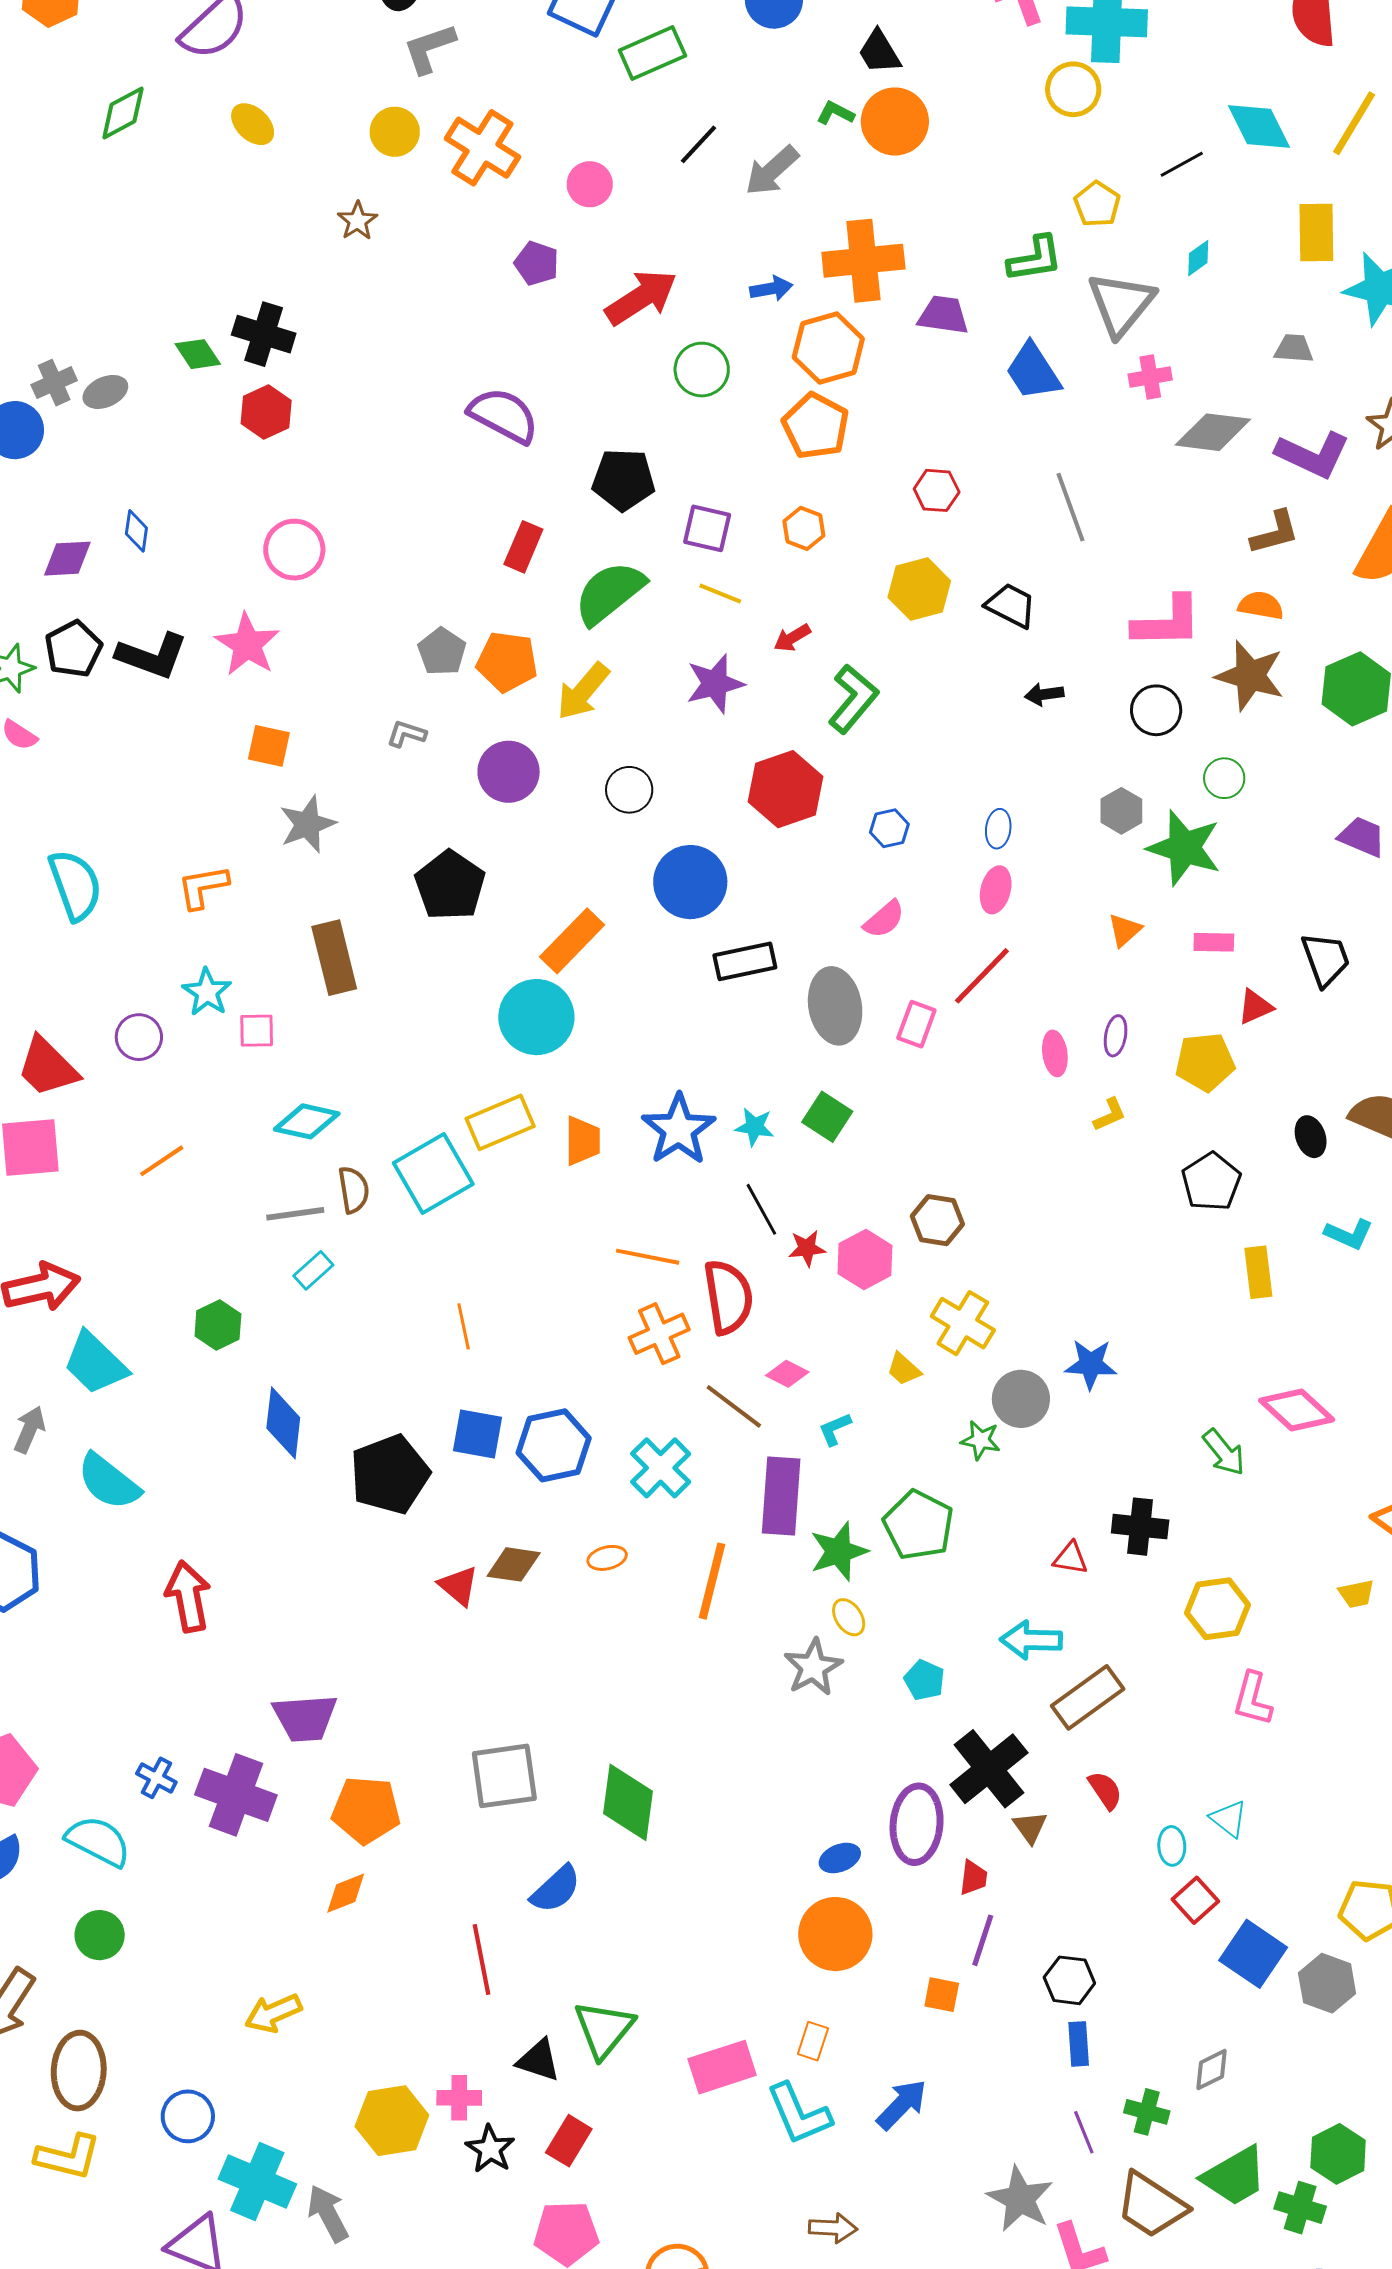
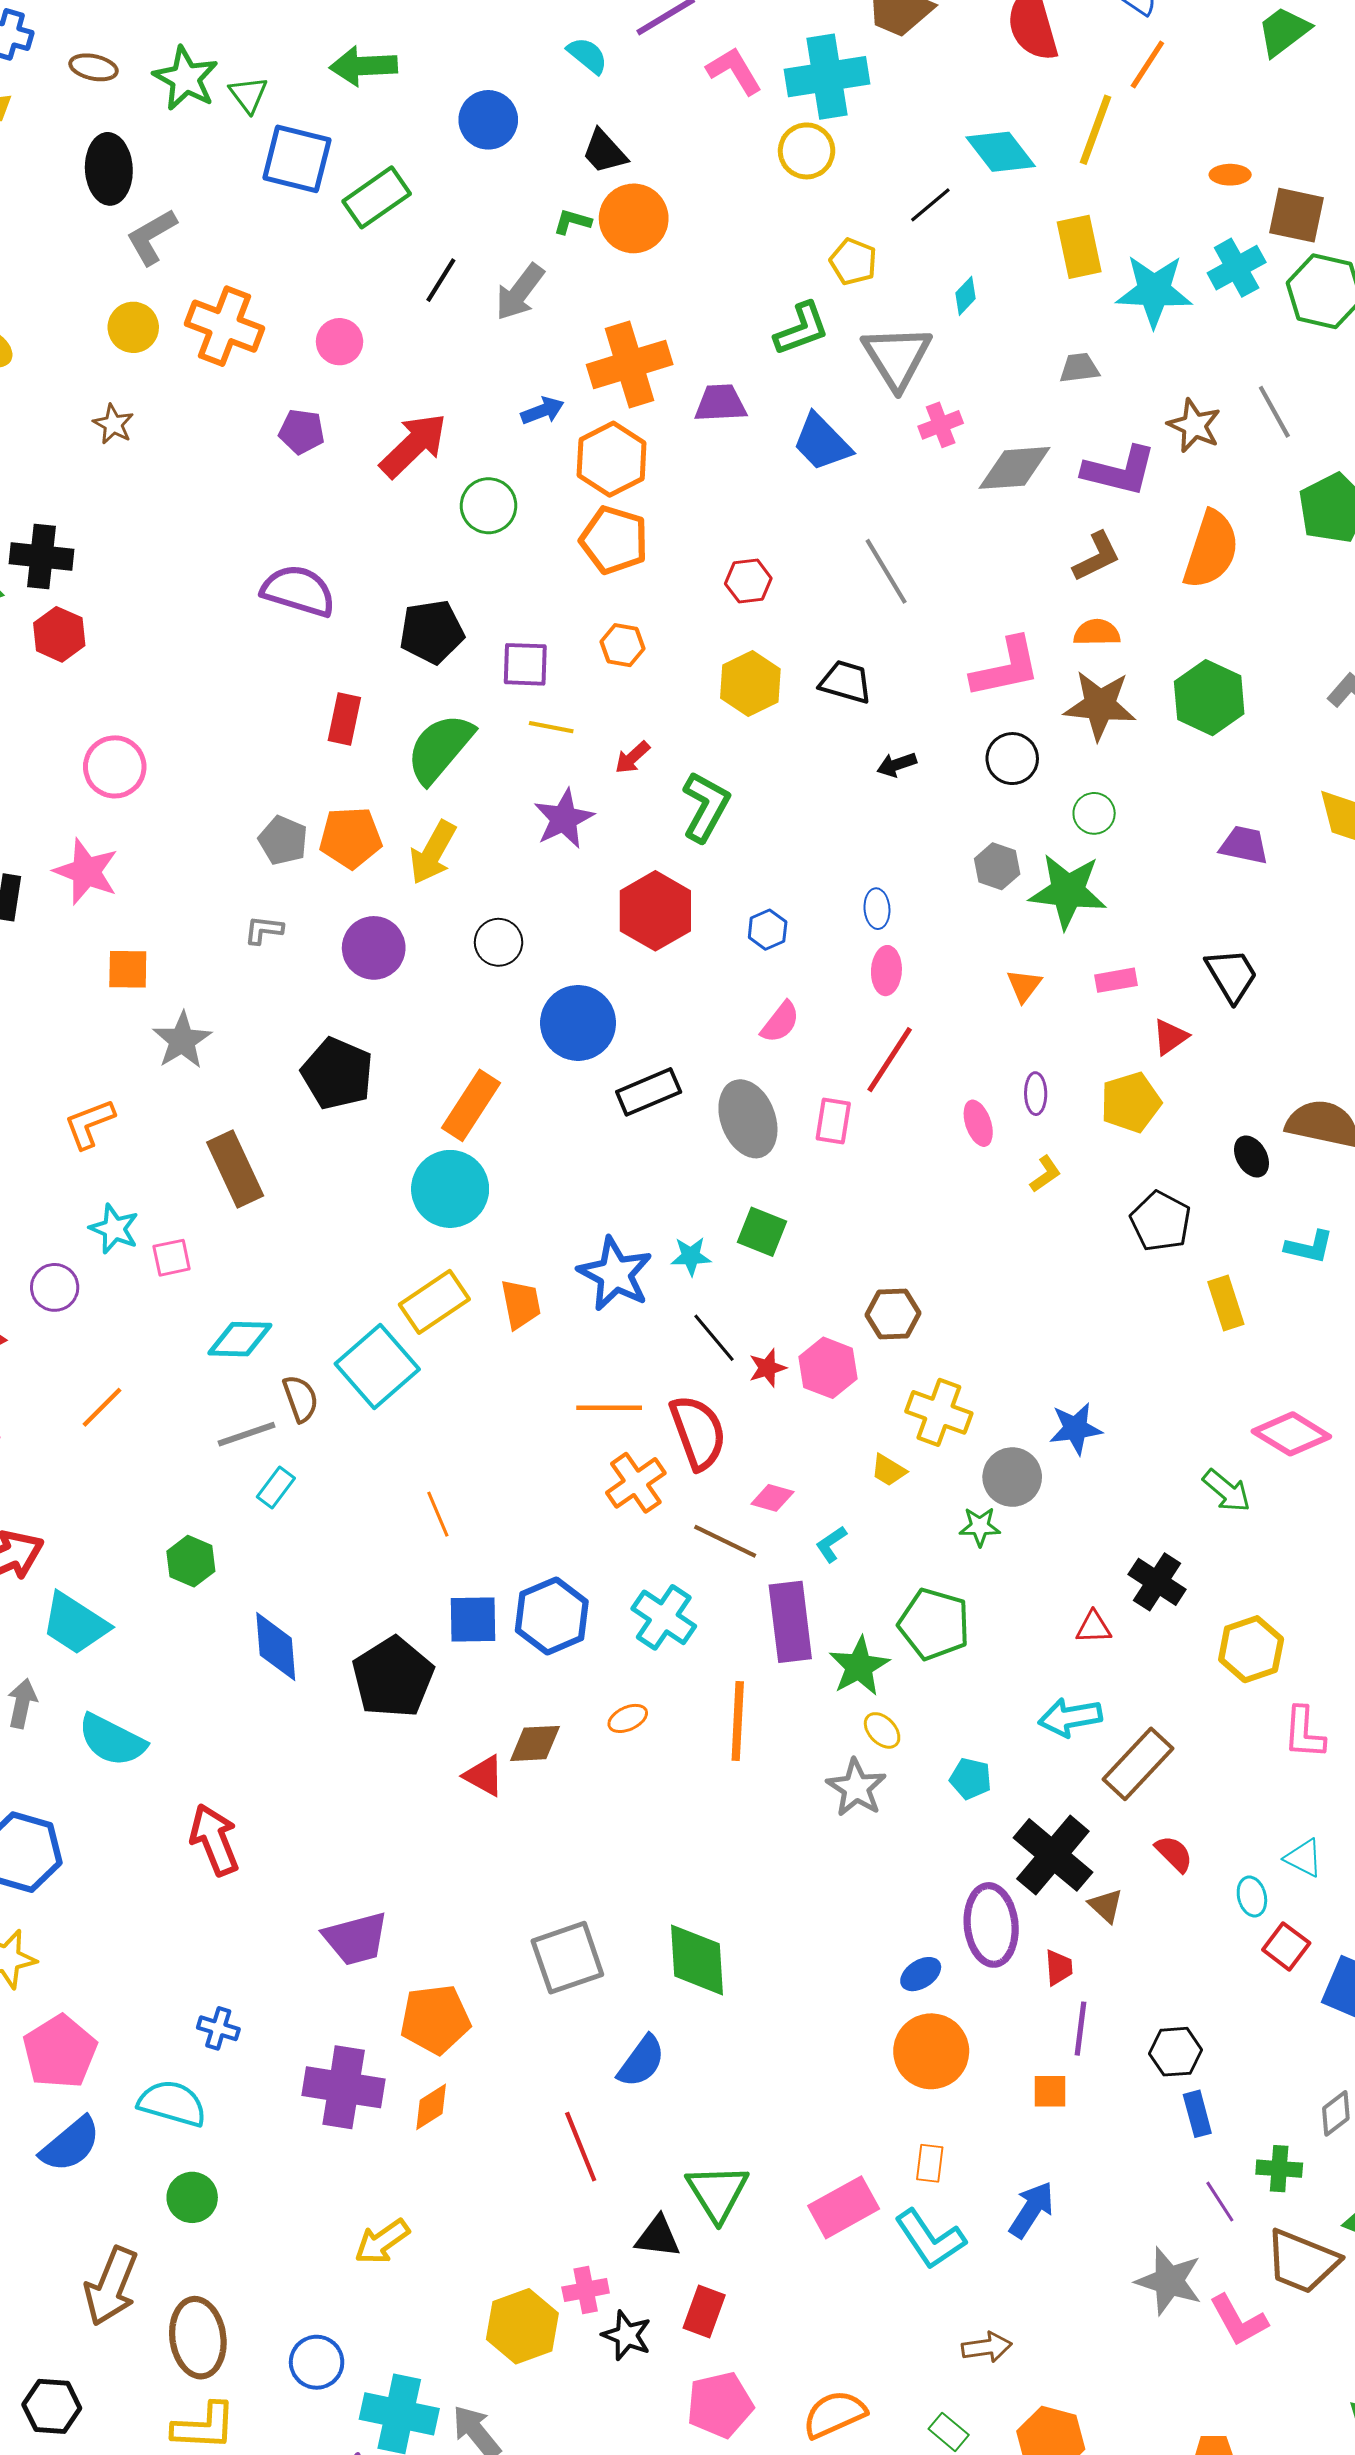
black cross: (1140, 1527) -> (1157, 1582), turned 38
purple cross: (236, 1795) -> (344, 2087), moved

